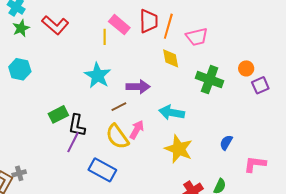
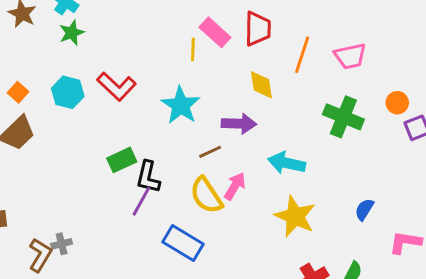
red L-shape: (55, 25) -> (117, 86), moved
orange line: (168, 26) -> (302, 55), moved
pink trapezoid: (197, 37) -> (350, 56), moved
yellow diamond: (171, 58) -> (261, 85), moved

